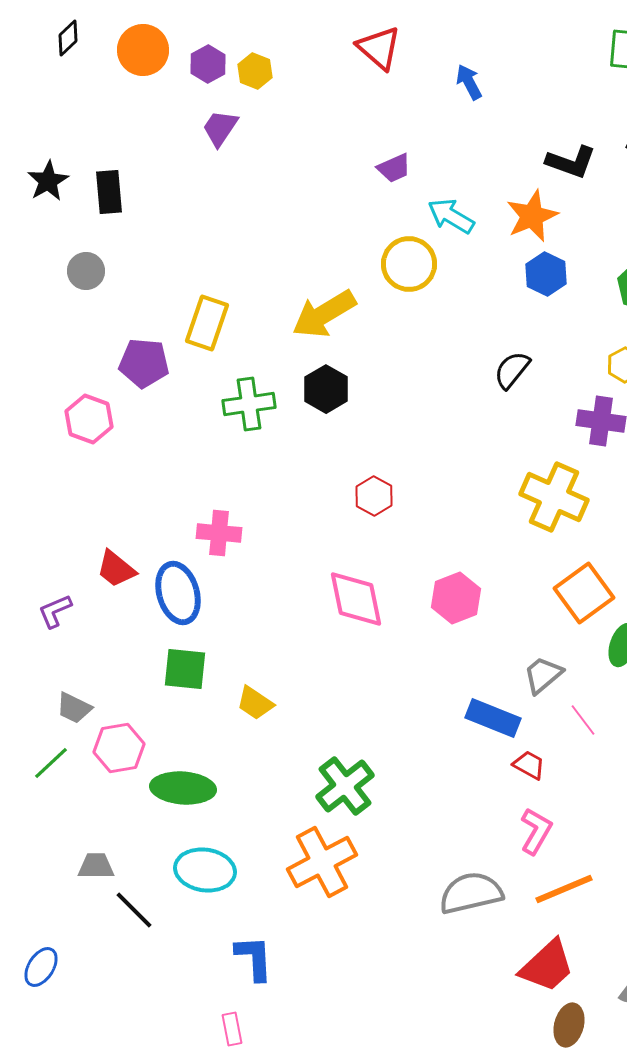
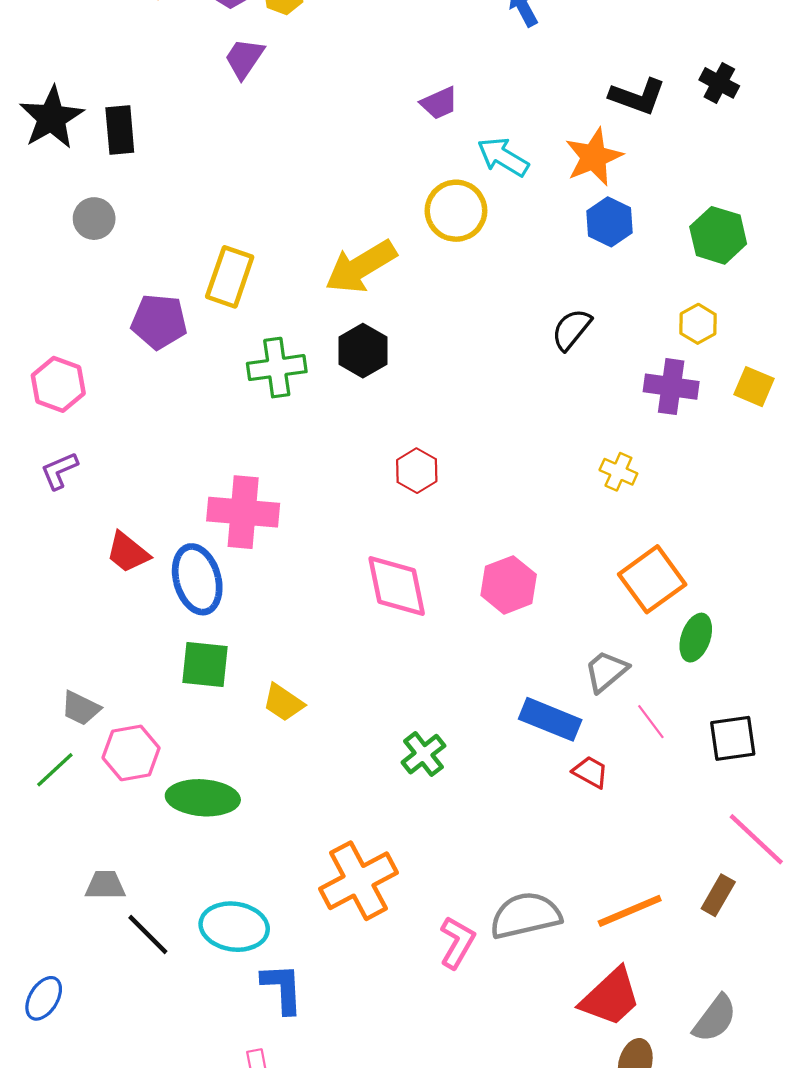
black star: (48, 181) -> (52, 118), size x1.4
pink hexagon: (89, 419) -> (58, 384), moved
yellow cross: (554, 497) -> (618, 472), size x0.5
pink cross: (219, 533) -> (243, 512), size x1.4
purple L-shape: (55, 611) -> (59, 471), moved
green cross: (345, 786) -> (423, 754), moved, size x0.7
pink L-shape: (536, 831) -> (457, 942), moved
cyan ellipse: (205, 870) -> (234, 927), moved

